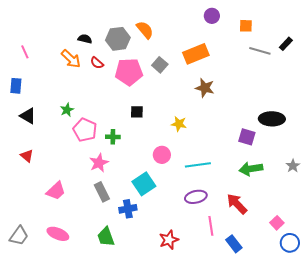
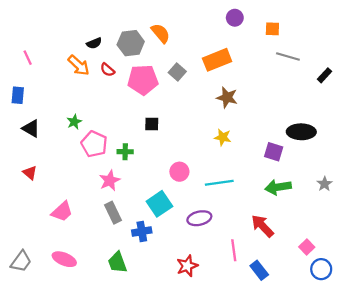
black semicircle: (85, 39) -> (94, 43), turned 144
black rectangle: (286, 44) -> (325, 75), moved
yellow star: (179, 124) -> (223, 137), moved
purple ellipse: (196, 197) -> (199, 218), moved

